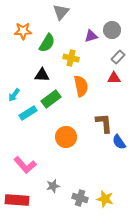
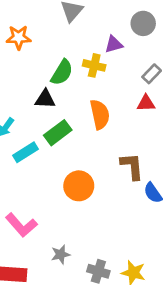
gray circle: (112, 30) -> (143, 23), moved
green semicircle: (47, 43) -> (62, 72), moved
yellow cross: (71, 58) -> (94, 65), moved

